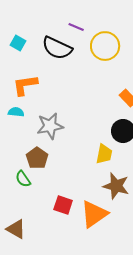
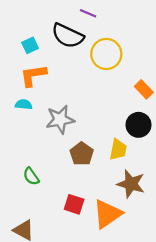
cyan square: (18, 43) -> (30, 45), moved, turned 35
yellow circle: (105, 46) -> (106, 54), moved
brown pentagon: (37, 158) -> (82, 154), moved

